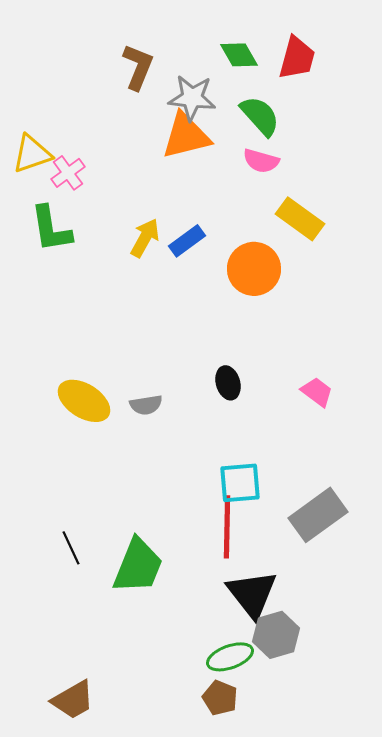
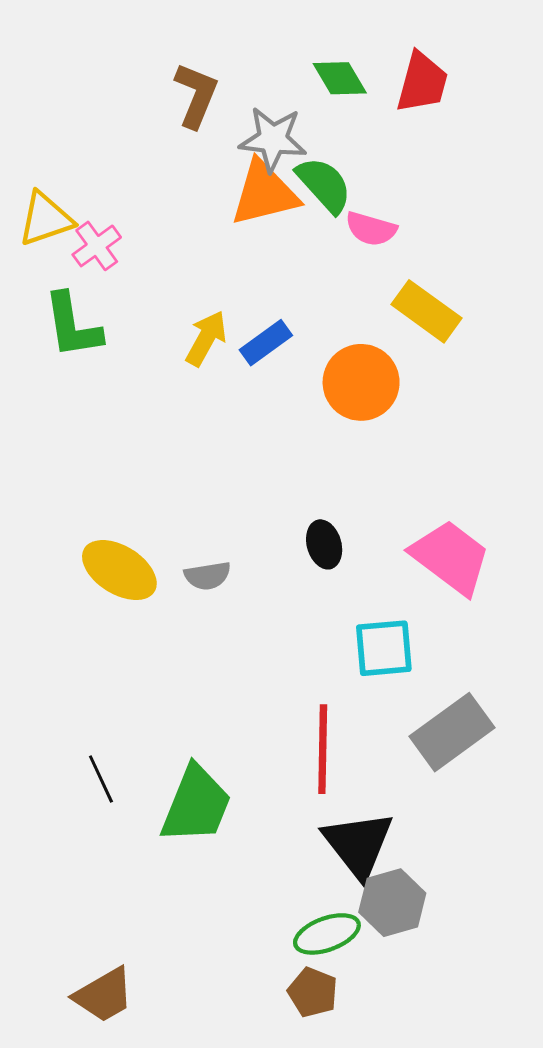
green semicircle: (260, 116) -> (324, 185), moved
pink trapezoid: (317, 392) -> (451, 557), size x1.8
cyan square: (240, 483) -> (384, 648), moved

